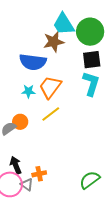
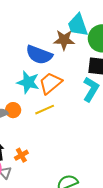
cyan star: (28, 91) -> (28, 82), size x1.6
orange cross: (39, 174) -> (21, 155), moved, turned -32

